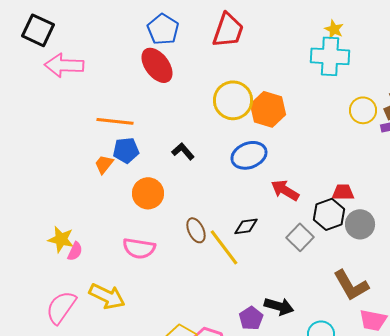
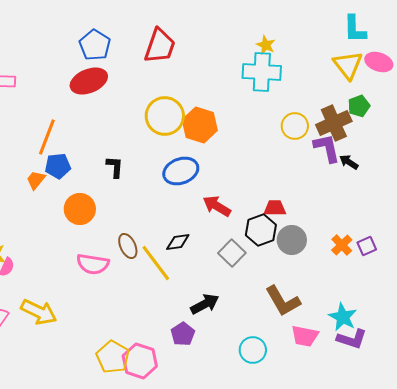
red ellipse: (157, 65) -> (89, 81), turned -75
orange line: (115, 121) -> (47, 137), turned -75
black L-shape: (183, 151) -> (115, 167), turned 45
pink semicircle: (139, 248) -> (93, 264), moved
black arrow: (279, 306) -> (205, 304), moved, turned -44

